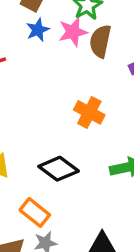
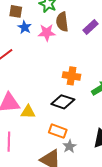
pink star: (73, 32) -> (47, 33), moved, turned 30
orange cross: (89, 112) -> (72, 76), moved

